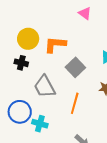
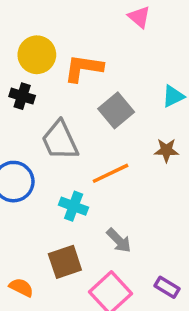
orange line: (75, 103) -> (111, 173), turned 45
cyan cross: (40, 124) -> (74, 206), moved

